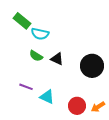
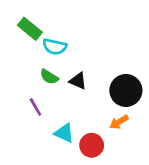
purple line: (26, 87) -> (35, 107), moved, turned 40
red circle: (77, 106) -> (92, 145), moved
orange arrow: (98, 107) -> (119, 122), moved

